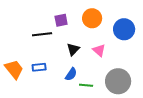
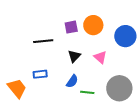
purple square: (61, 20) -> (71, 27), moved
orange trapezoid: (14, 69) -> (17, 88), moved

